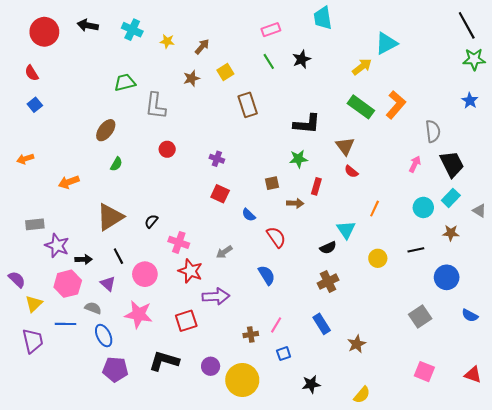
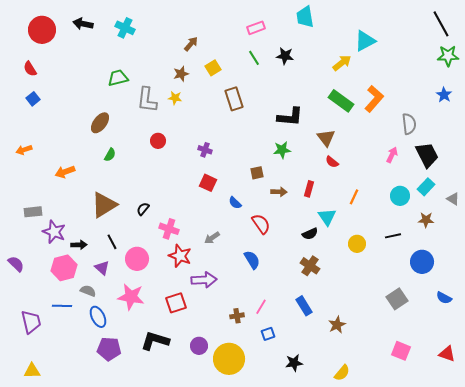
yellow star: (167, 41) -> (175, 98), moved
black star: (302, 59) -> (285, 56), turned 30
red rectangle: (316, 186) -> (309, 189), moved
brown cross: (328, 282) -> (310, 266), turned -30
yellow triangle: (34, 304) -> (32, 371), moved, turned 42

